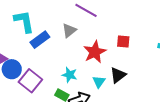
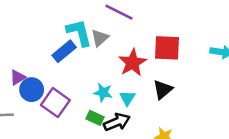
cyan L-shape: (24, 21) -> (79, 33), moved
red square: (123, 42) -> (167, 48), size x1.6
cyan triangle: (99, 82) -> (127, 98), moved

